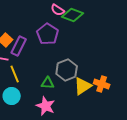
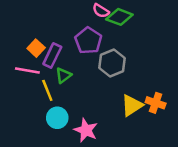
gray hexagon: (67, 70) -> (112, 63), moved
green triangle: (48, 83) -> (63, 75), moved, turned -40
cyan circle: (12, 96) -> (57, 118), moved

